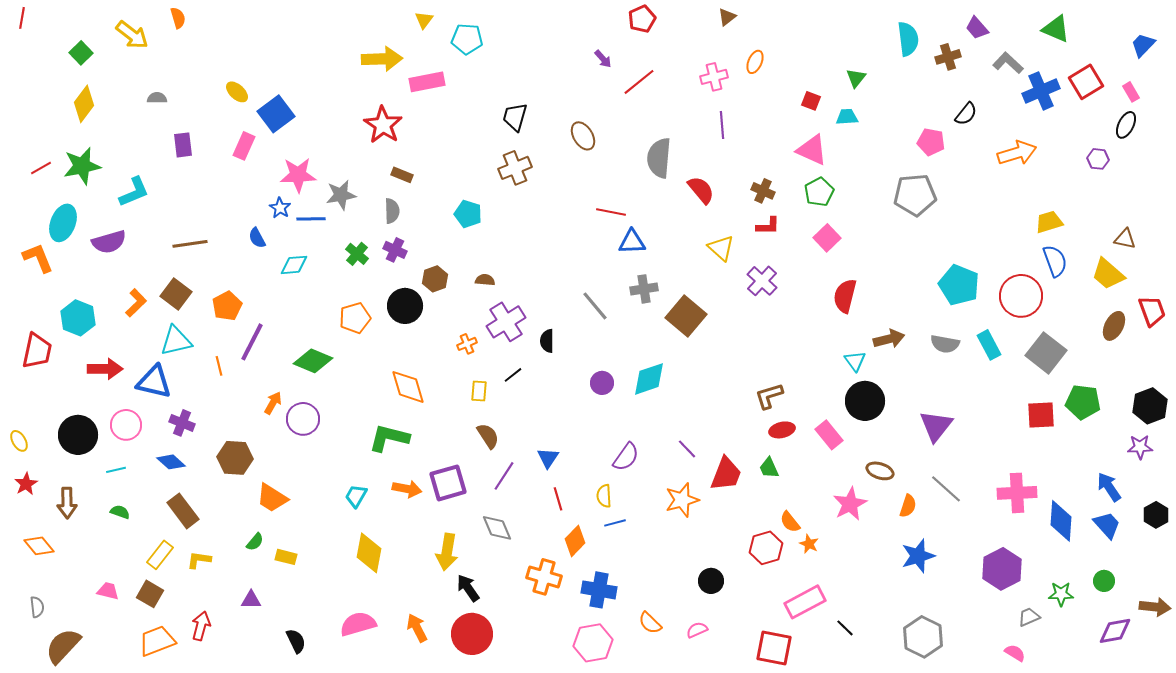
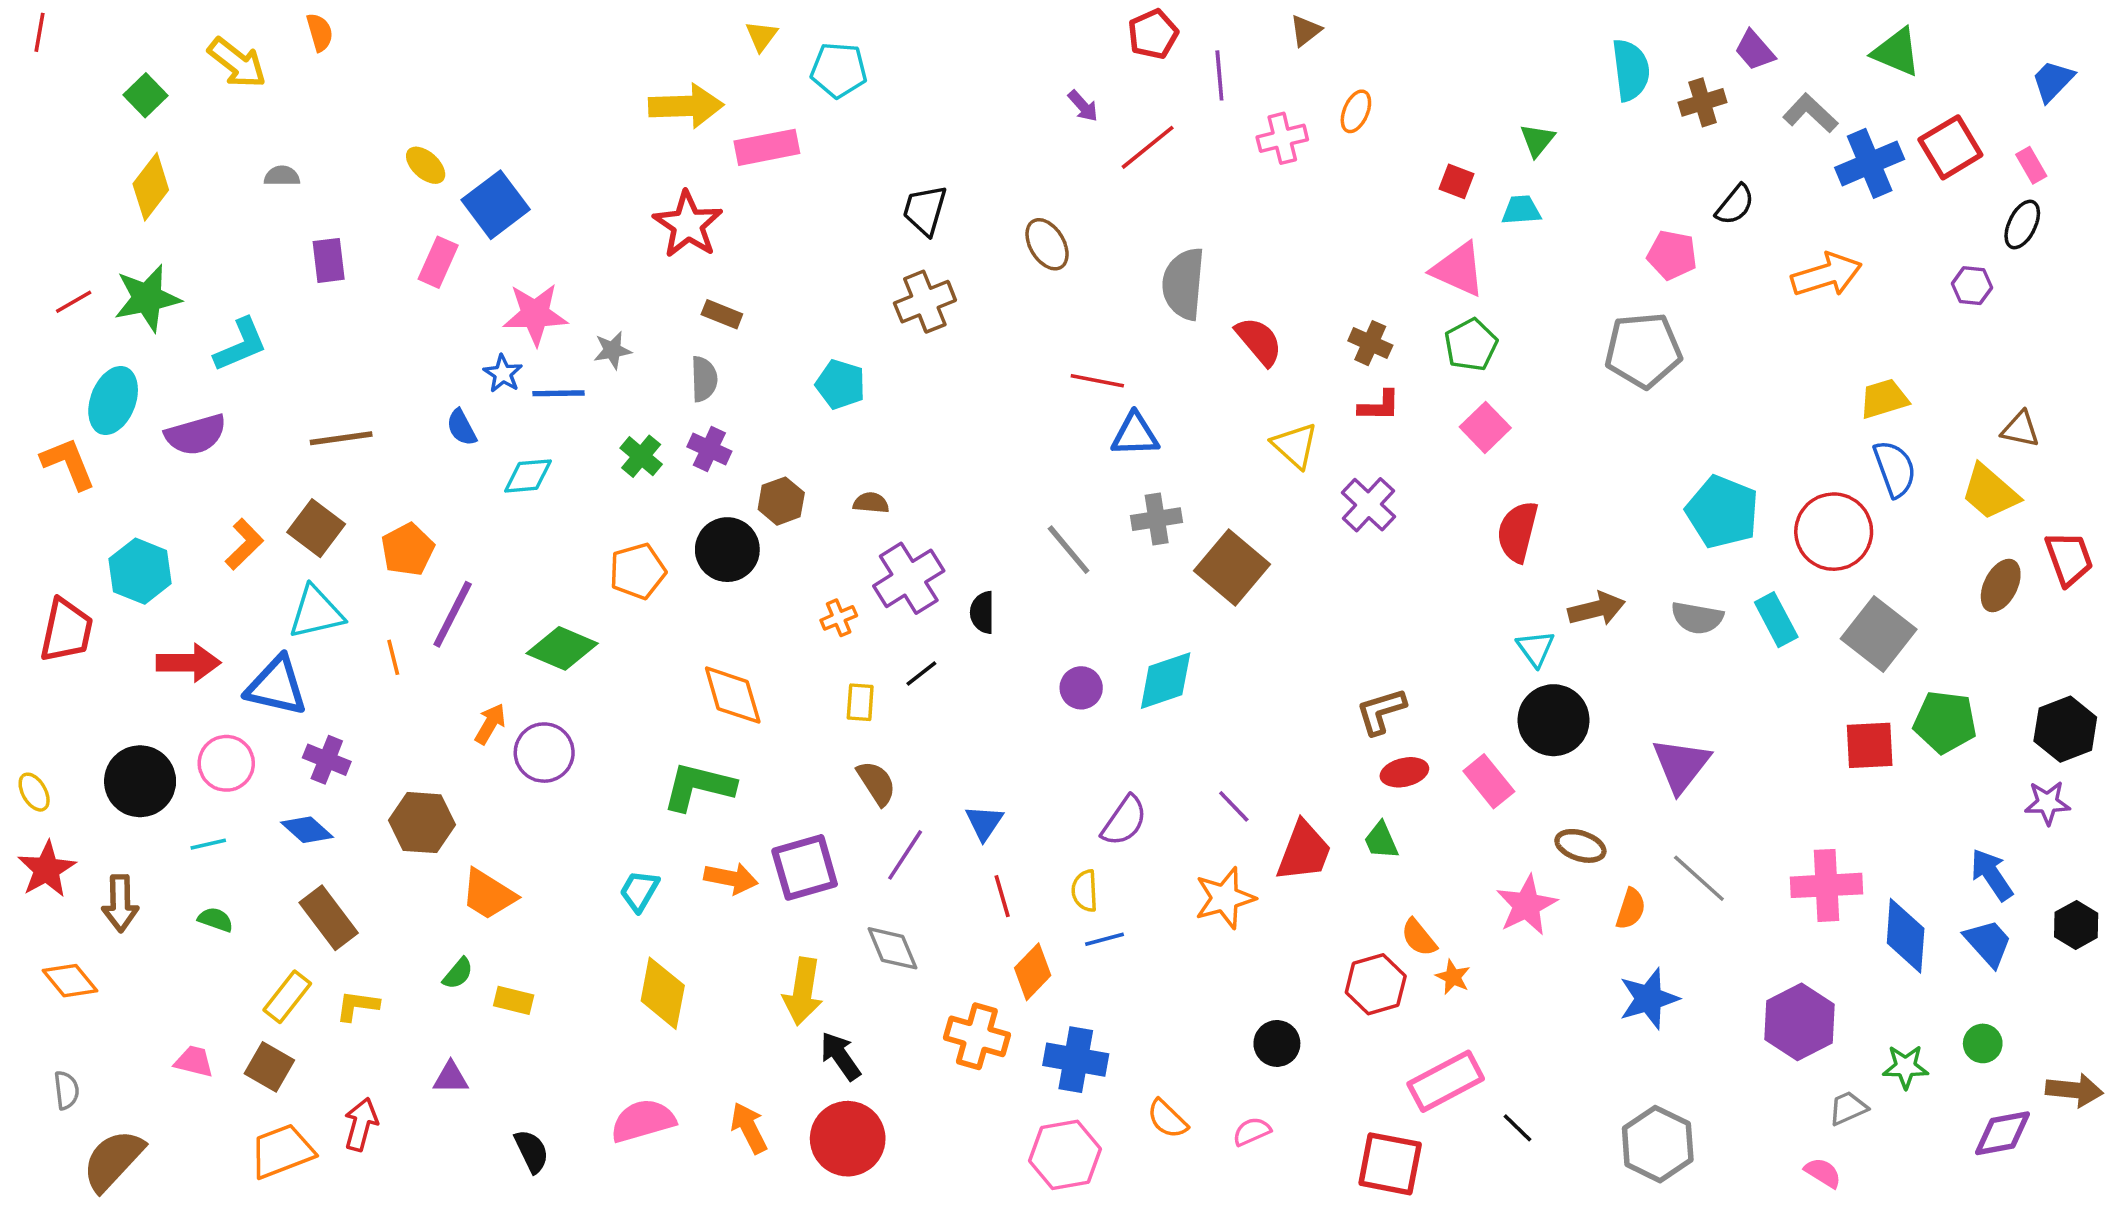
purple line: (722, 125) -> (1219, 75), moved
gray star: (341, 195) -> (612, 350), size x0.7
red star: (26, 484) -> (47, 869), size x1.4

